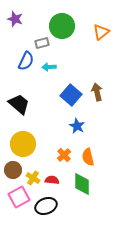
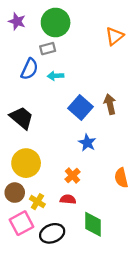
green circle: (62, 26) -> (56, 23), moved
orange semicircle: (88, 157) -> (121, 178), moved
red semicircle: (52, 180) -> (68, 199), moved
green diamond: (82, 184) -> (93, 224), moved

